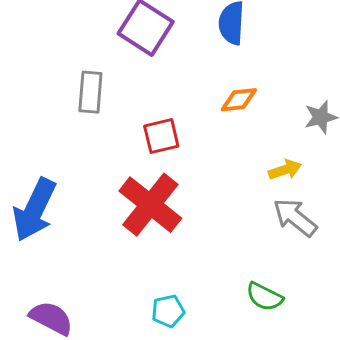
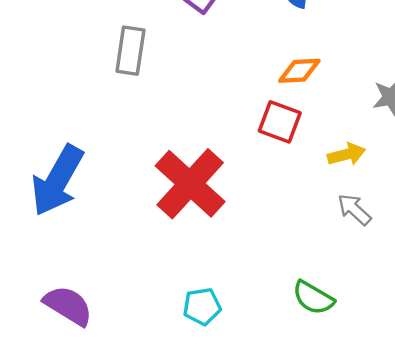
red square: (161, 136) -> (280, 122), moved, turned 30
gray arrow: (295, 217) -> (354, 209), size x0.7

